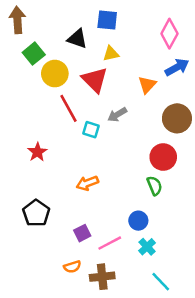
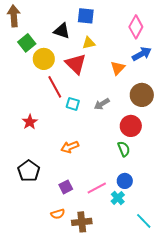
gray arrow: (117, 115) -> (102, 104), moved
blue circle: (138, 221) -> (125, 181), moved
pink line: (110, 243) -> (97, 188), moved
cyan line: (161, 282) -> (144, 221), moved

